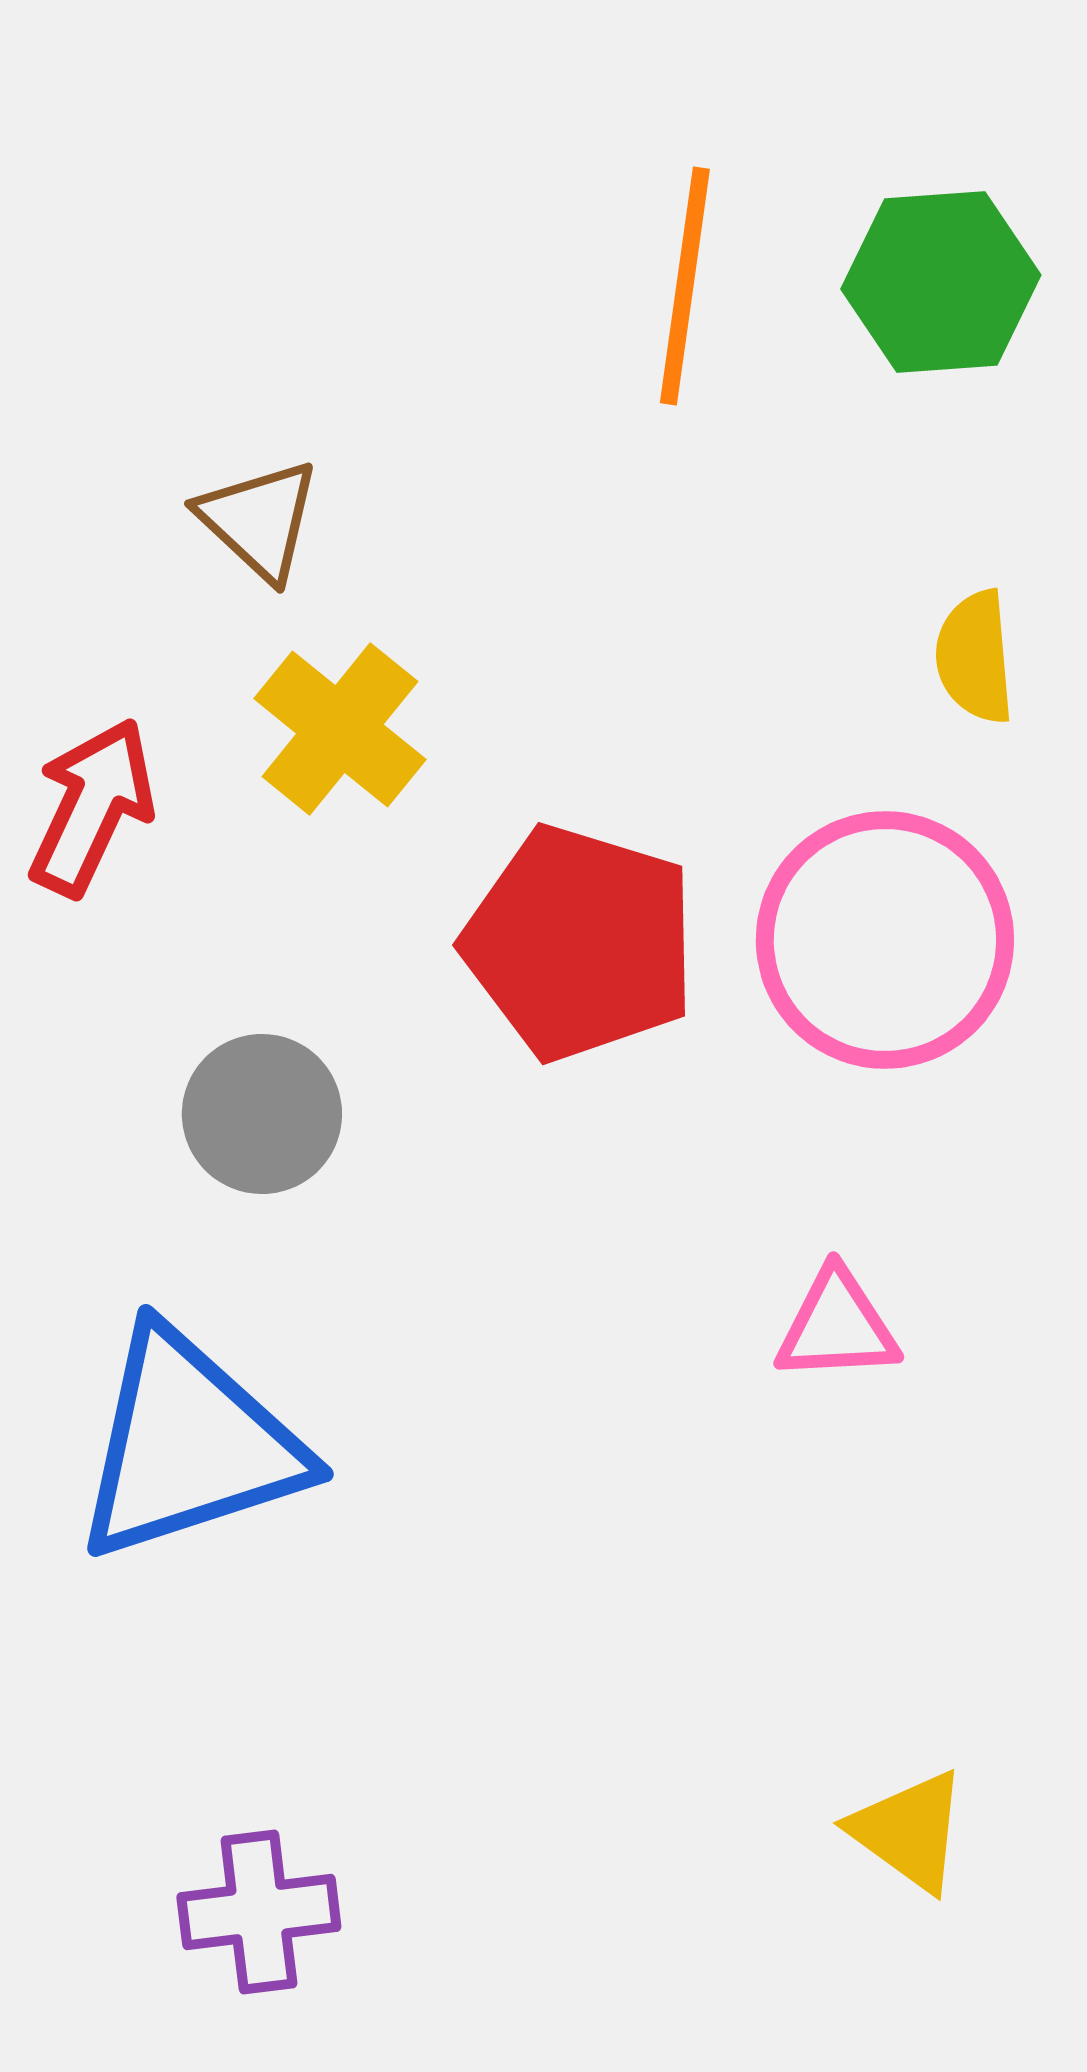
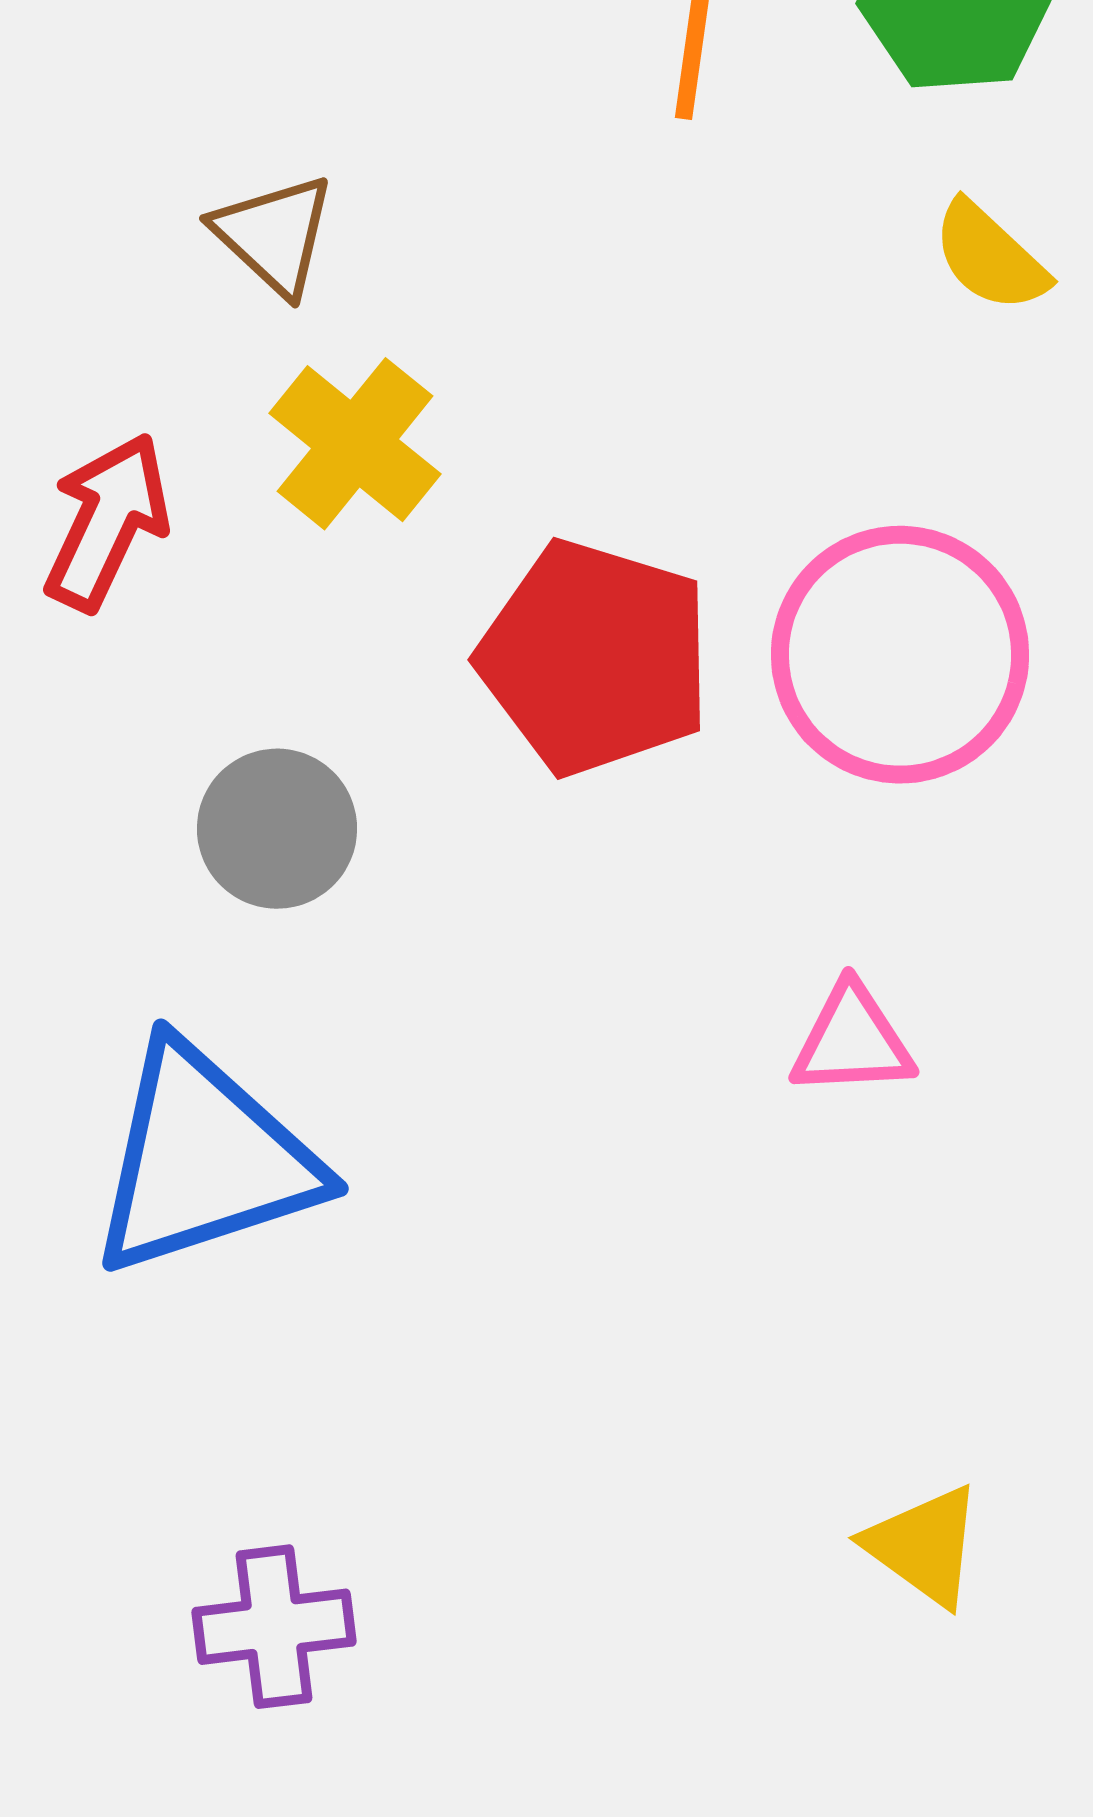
yellow semicircle: (975, 657) -> (990, 257), moved, turned -42

